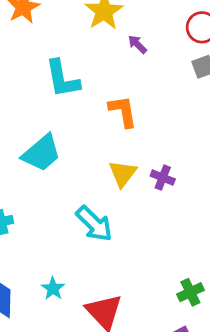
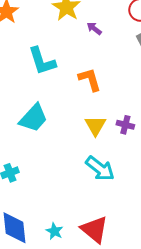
cyan arrow: (94, 224) -> (100, 169), moved
cyan star: (53, 289) -> (54, 231), moved

